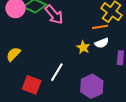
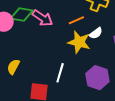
orange line: (100, 27) -> (76, 20), moved
yellow star: (83, 47) -> (79, 42), size x1.6

